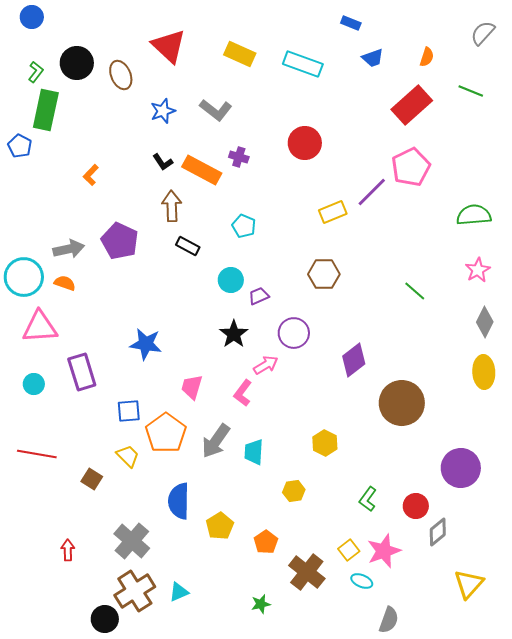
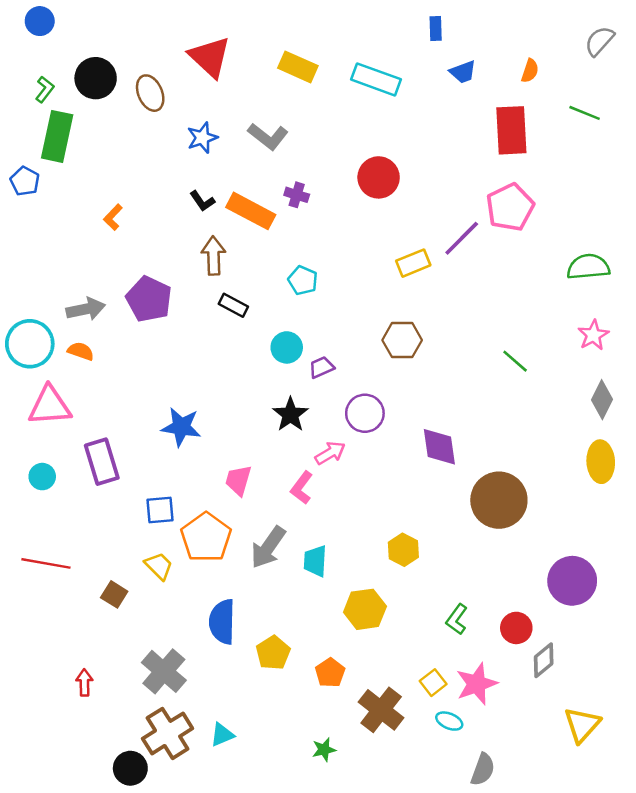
blue rectangle: (351, 23) -> (436, 29), turned 66
red rectangle: (412, 105) -> (511, 130), turned -51
purple diamond: (354, 360) -> (439, 447), turned -60
yellow hexagon: (294, 491) -> (365, 609), size x1.5

